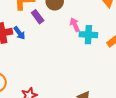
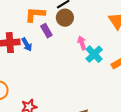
cyan cross: (88, 35) -> (94, 54), turned 36

